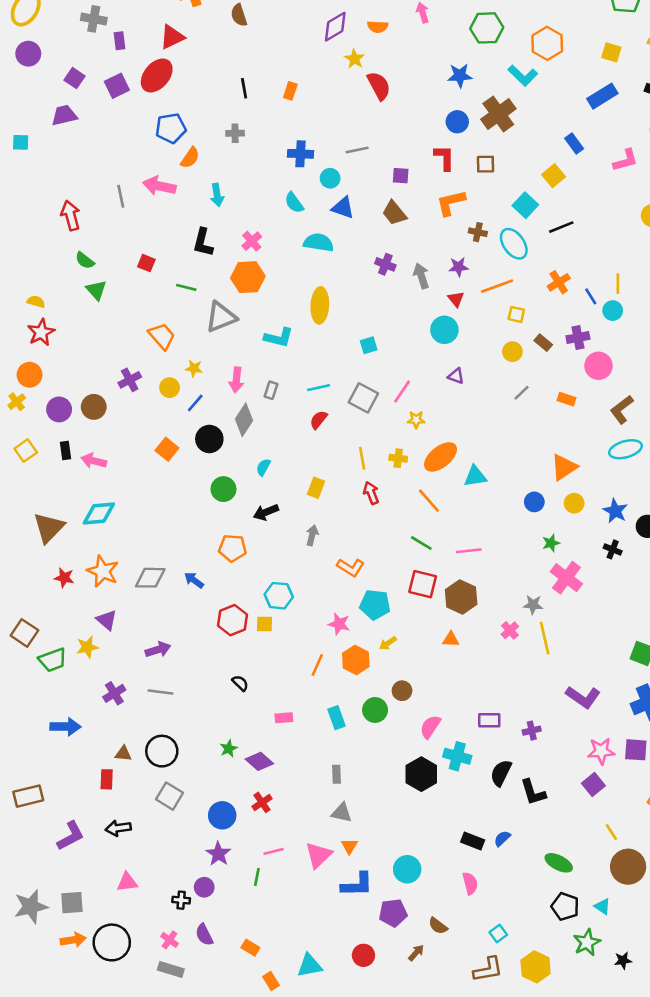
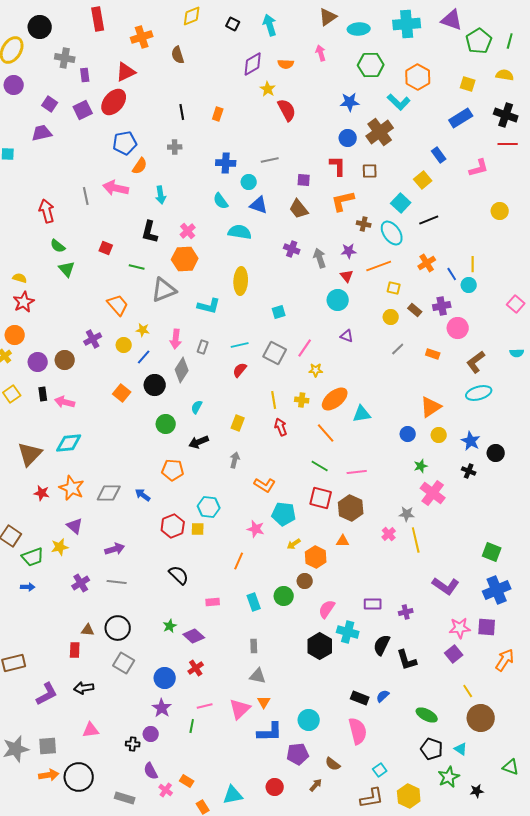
orange hexagon: (356, 660) -> (316, 557), moved
black semicircle: (240, 683) -> (179, 575), size x1.5
blue arrow: (65, 727) -> (28, 587), moved, size x0.6
pink semicircle: (470, 883) -> (358, 731), size x1.5
pink cross: (170, 940) -> (166, 790), moved

